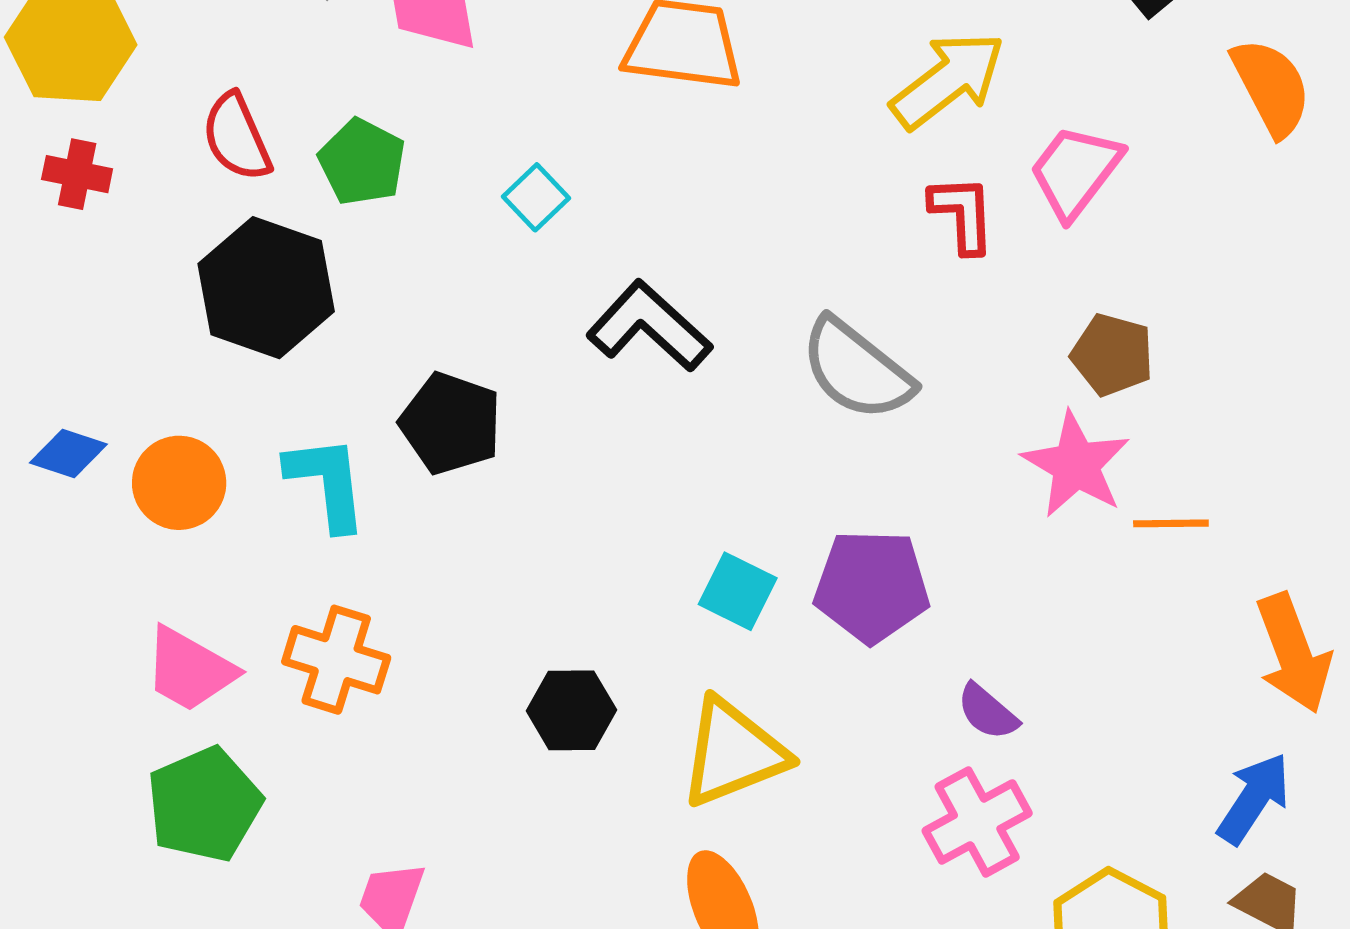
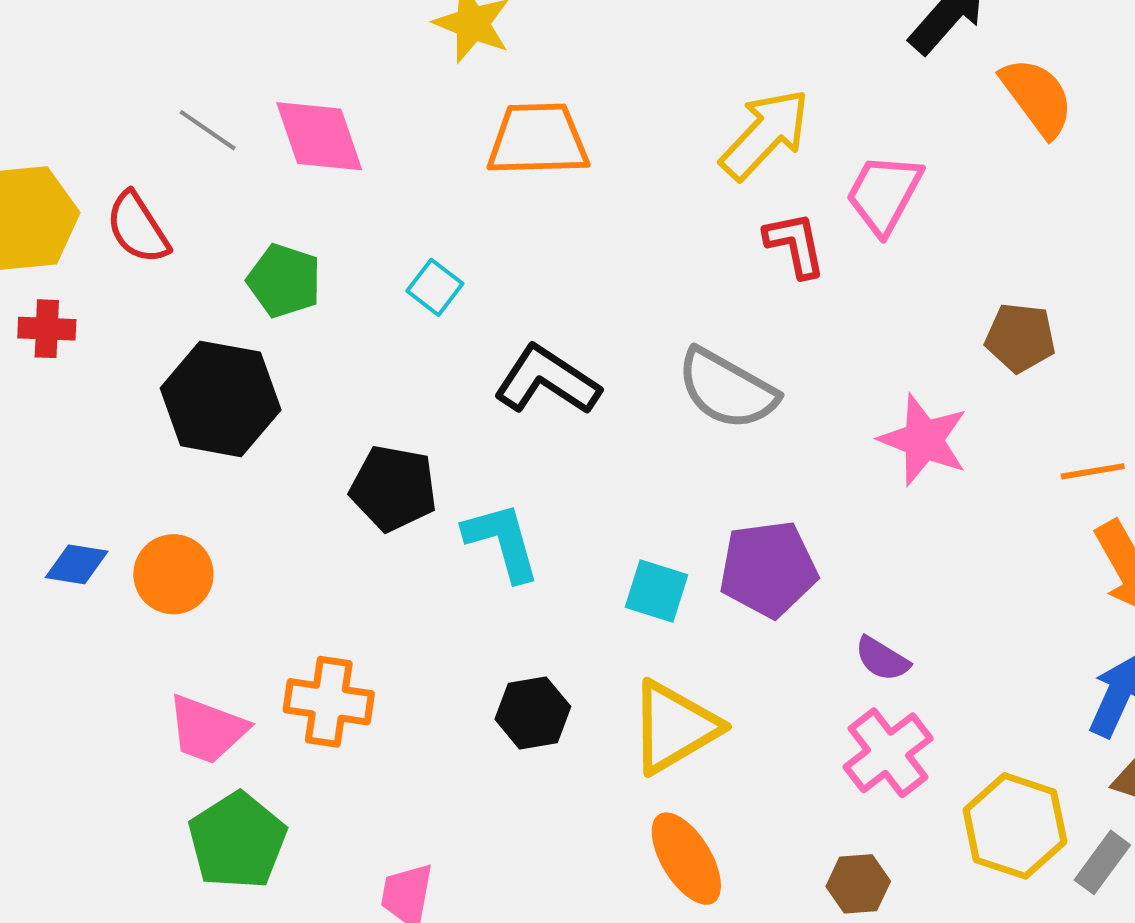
red semicircle: (237, 137) -> (138, 228), moved
brown pentagon: (1112, 355) -> (1020, 338), moved
cyan L-shape: (327, 483) -> (502, 542), moved
orange line: (1171, 523) -> (1093, 471), moved

